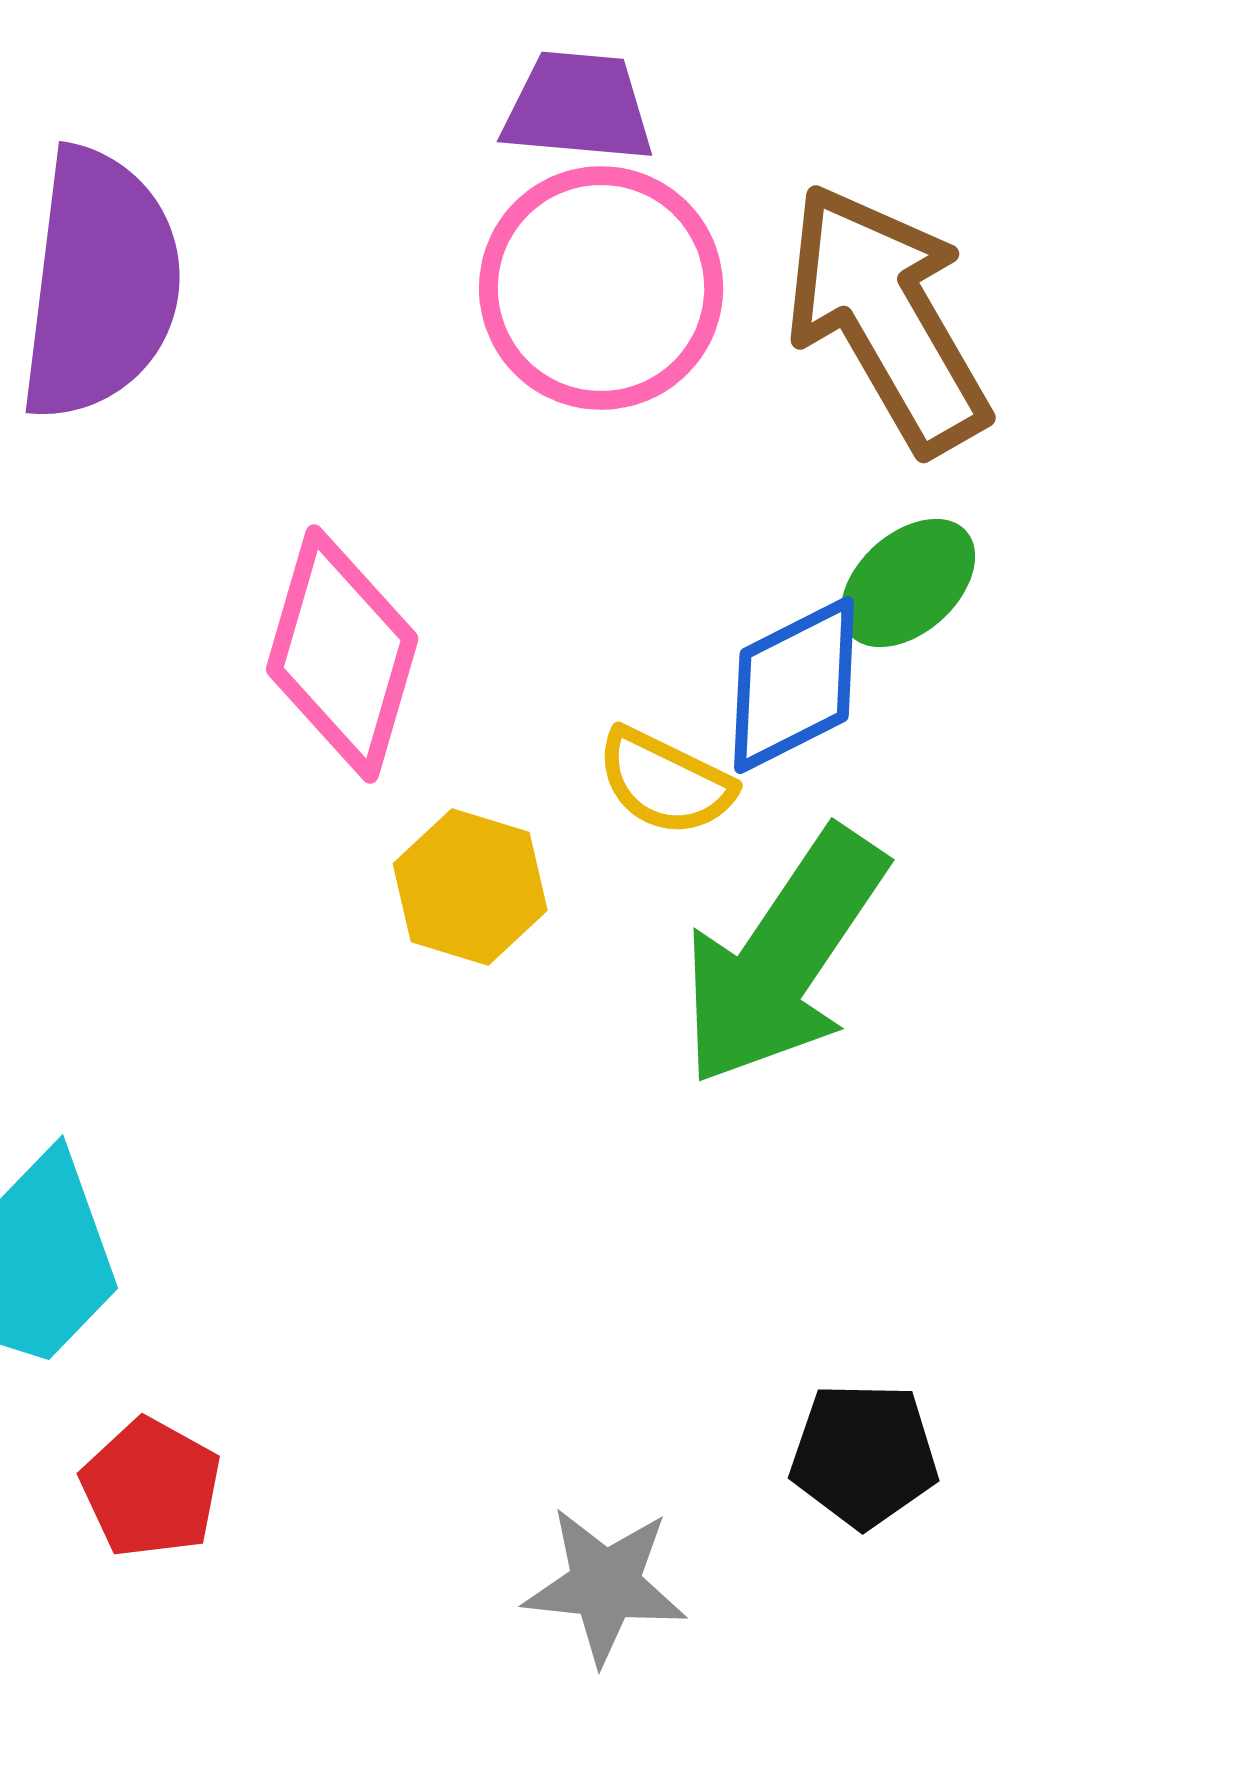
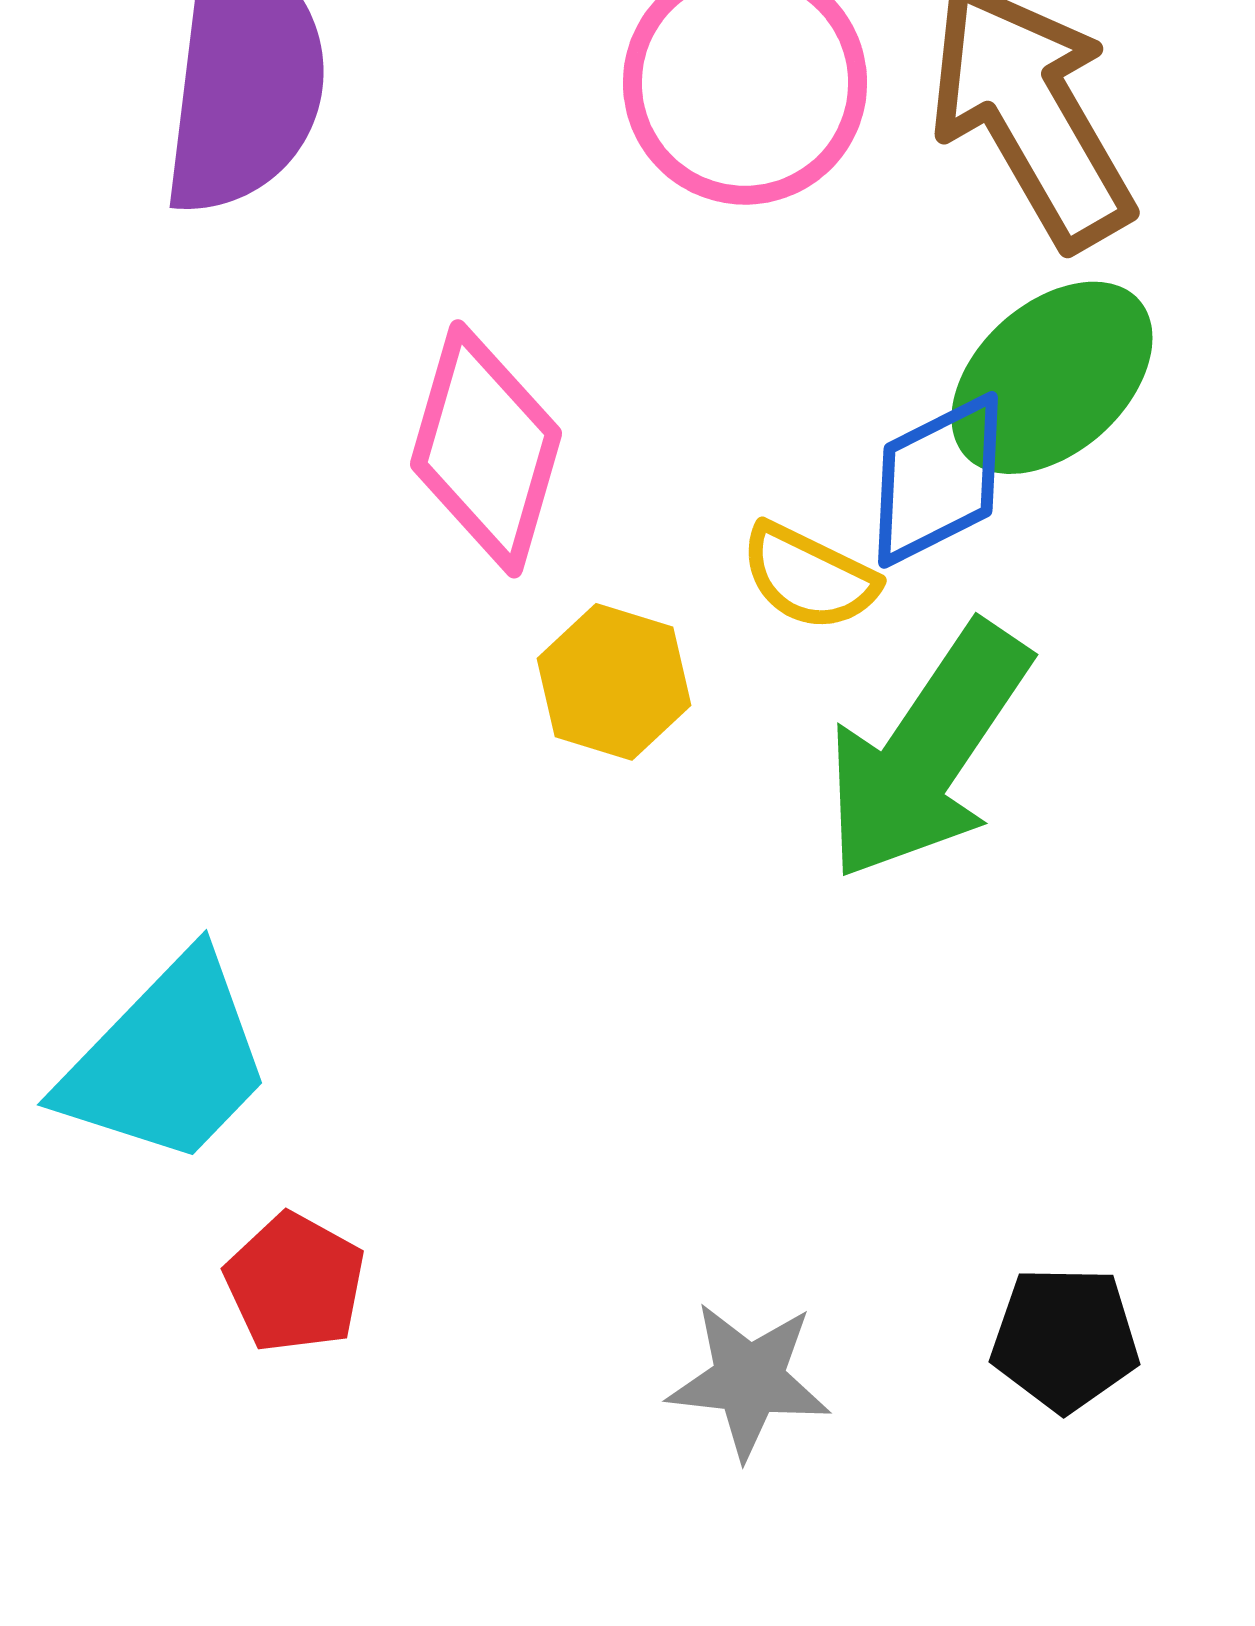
green ellipse: (908, 583) -> (1052, 378), size x1.5
black pentagon: (864, 1455) -> (1065, 1339), moved

